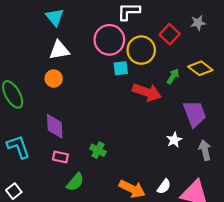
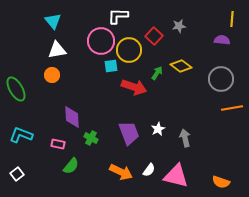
purple trapezoid: (195, 114) -> (129, 133), moved
purple diamond: (55, 126) -> (72, 117), moved
cyan L-shape: (18, 147) -> (21, 135), turned -50

